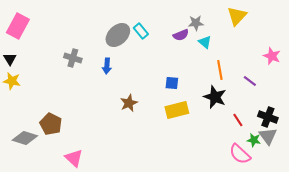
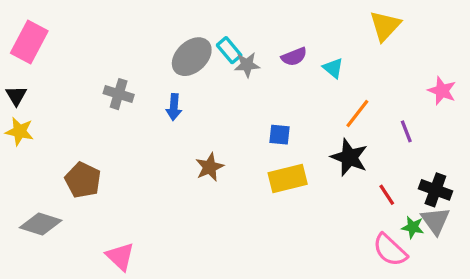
gray star: (196, 23) -> (247, 65), moved
orange line: (220, 70) -> (357, 114), turned 48
purple line: (250, 81) -> (406, 131), turned 32
brown pentagon: (51, 124) -> (83, 180), moved

